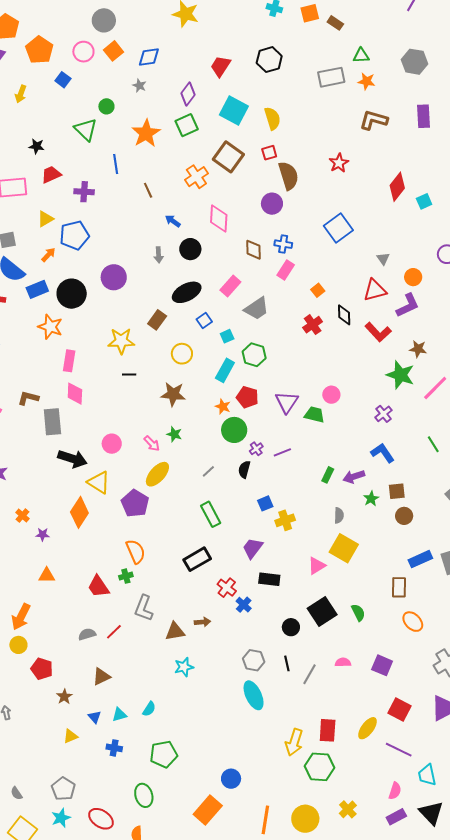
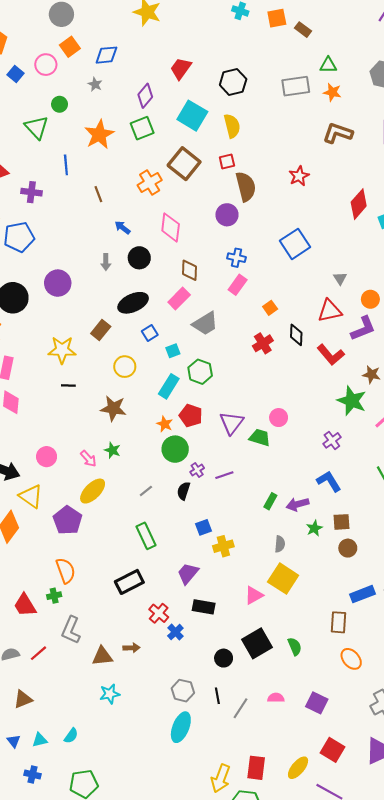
pink circle: (83, 52) -> (46, 65), moved
black hexagon: (269, 60) -> (233, 82), moved
brown diamond: (253, 250) -> (189, 270), moved
cyan ellipse: (254, 695) -> (181, 727), turned 44

